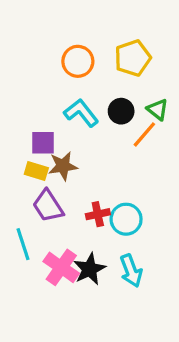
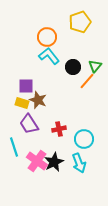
yellow pentagon: (133, 58) -> (80, 22), moved
green triangle: (158, 110) -> (95, 66), turned 32
cyan L-shape: (81, 113) -> (49, 56), moved
brown star: (63, 166) -> (38, 100), turned 30
cyan circle: (126, 219) -> (84, 139), moved

